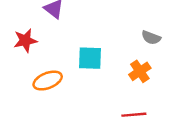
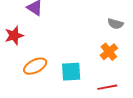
cyan square: (90, 58) -> (71, 72), moved

